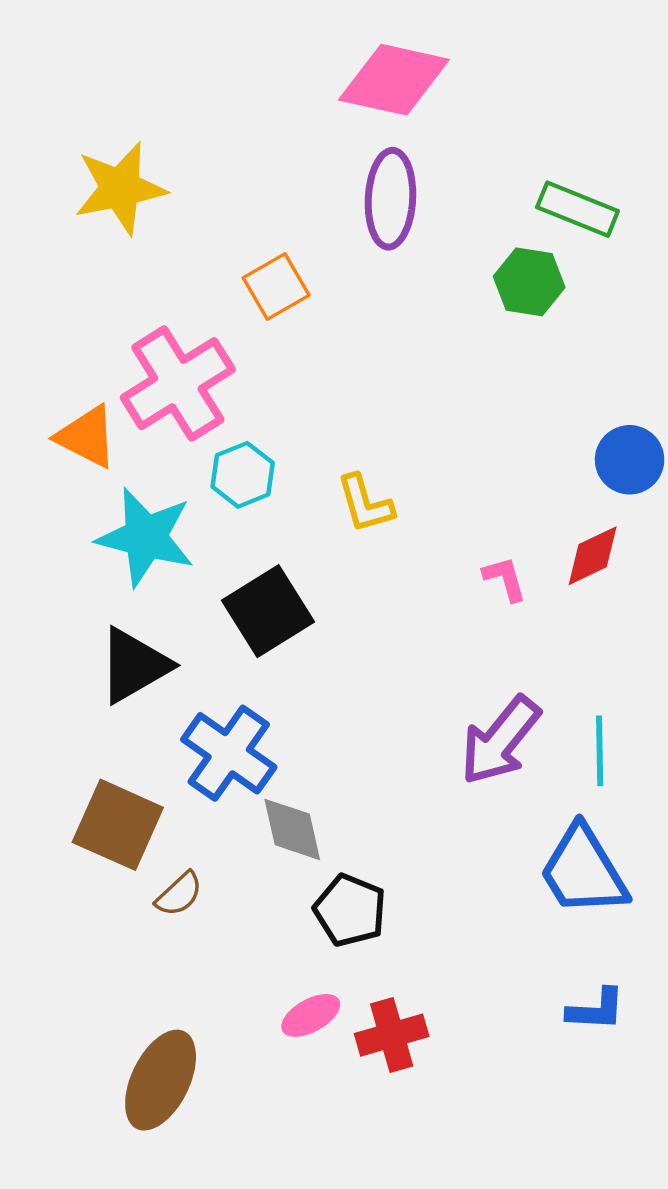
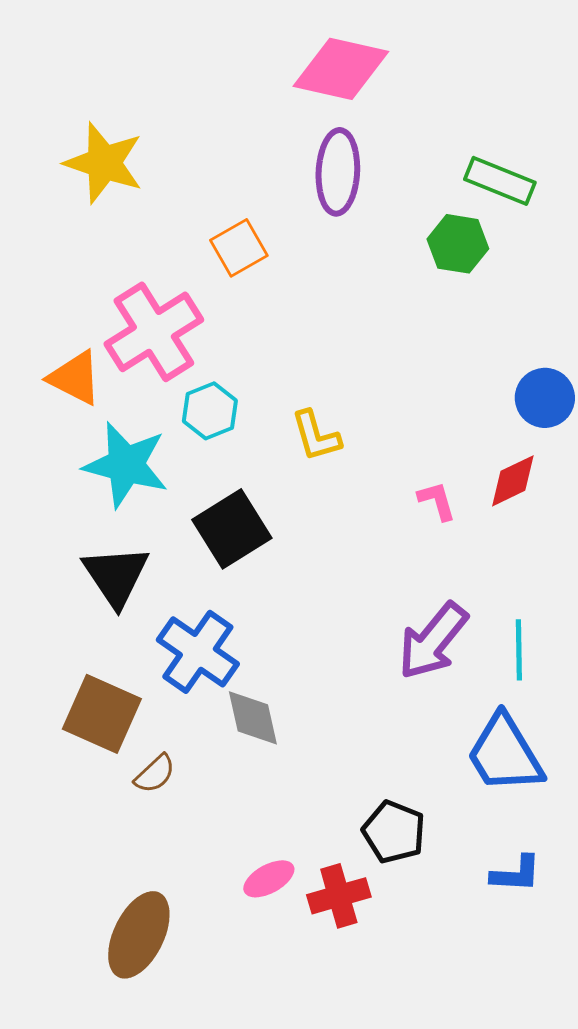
yellow star: (120, 188) -> (104, 163), turned 30
black triangle: (134, 665) -> (116, 576), turned -34
black pentagon: (350, 910) -> (394, 832), moved

